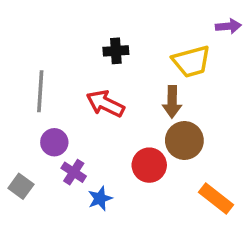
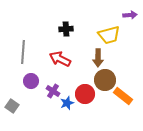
purple cross: (74, 172) -> (53, 91), moved
blue star: (100, 199) -> (67, 103), moved
orange rectangle: (216, 199) -> (123, 96), moved

